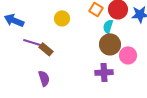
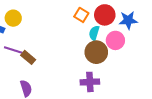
yellow circle: (62, 18) -> (13, 18), moved
pink circle: (128, 55) -> (115, 40), moved

